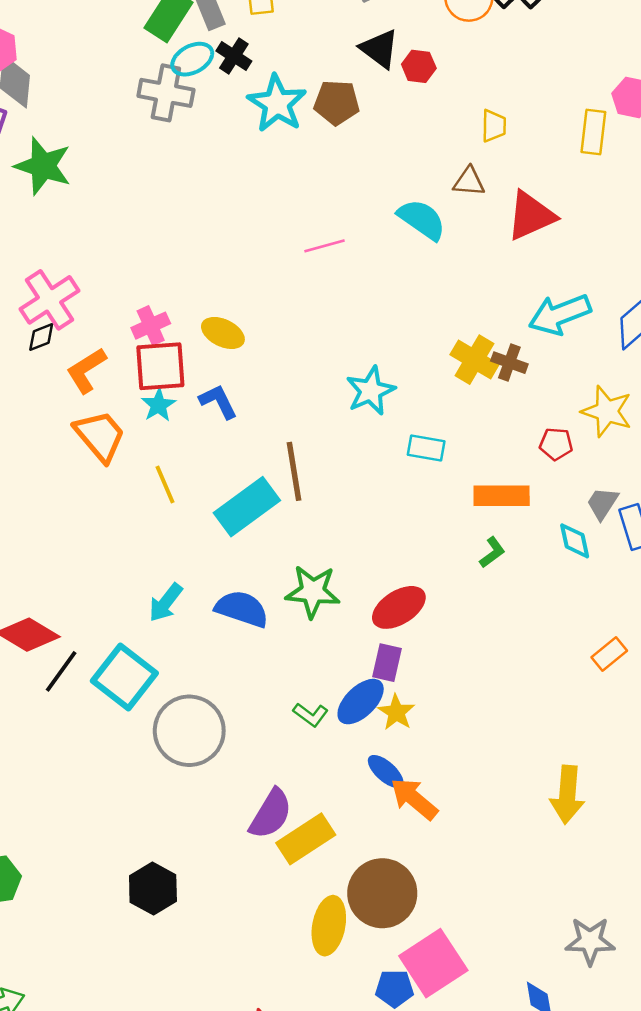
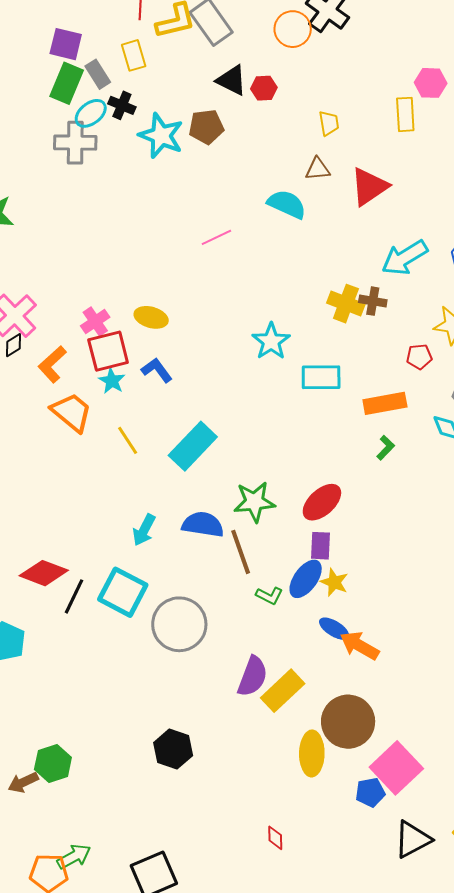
cyan rectangle: (426, 448) -> (321, 377), size x1.4
brown line: (294, 471) -> (241, 552), moved

